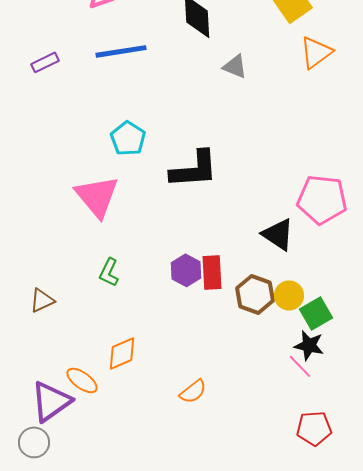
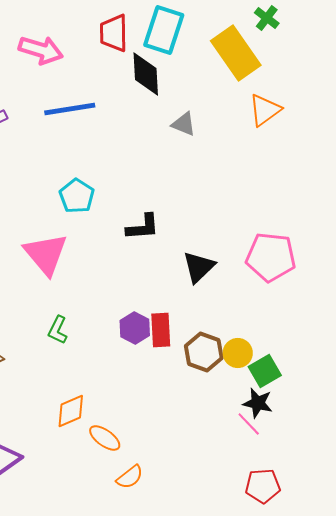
black L-shape: (194, 169) -> (143, 227), size x0.7
black triangle: (278, 234) -> (199, 267), moved, turned 42
orange ellipse: (82, 380) -> (105, 438), moved
orange semicircle: (193, 391) -> (130, 477), moved

